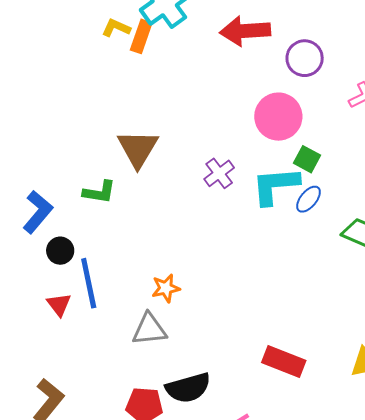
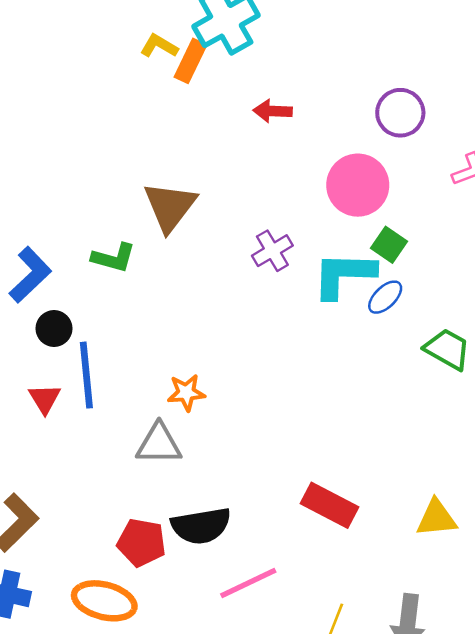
red arrow: (245, 31) -> (273, 111), moved, size x0.6

